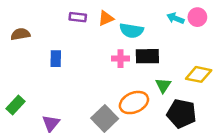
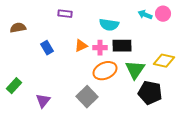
orange triangle: (106, 18) -> (81, 46), moved
blue rectangle: (56, 59) -> (47, 48), turned -32
green triangle: (163, 85) -> (135, 70), size x1.5
orange ellipse: (134, 103) -> (105, 71), moved

